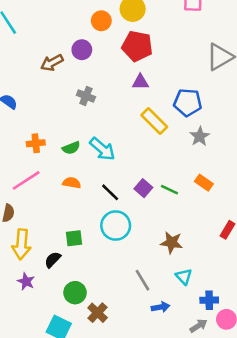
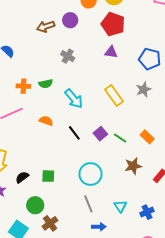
blue pentagon: (188, 102) -> (150, 59), moved
yellow rectangle: (154, 121) -> (114, 95), moved
gray star: (200, 136) -> (144, 90), moved
green semicircle: (71, 148) -> (46, 84), moved
cyan circle: (116, 226) -> (91, 174), moved
green square: (74, 238) -> (48, 176), moved
brown star: (172, 243) -> (133, 166), moved, turned -30
blue cross: (209, 300) -> (147, 212), moved, turned -32

